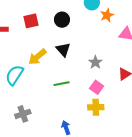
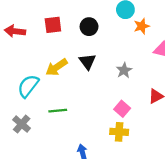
gray star: (95, 62) -> (124, 70), moved
green line: (62, 84) -> (58, 111), moved
gray cross: (23, 114) -> (22, 124), moved, turned -35

